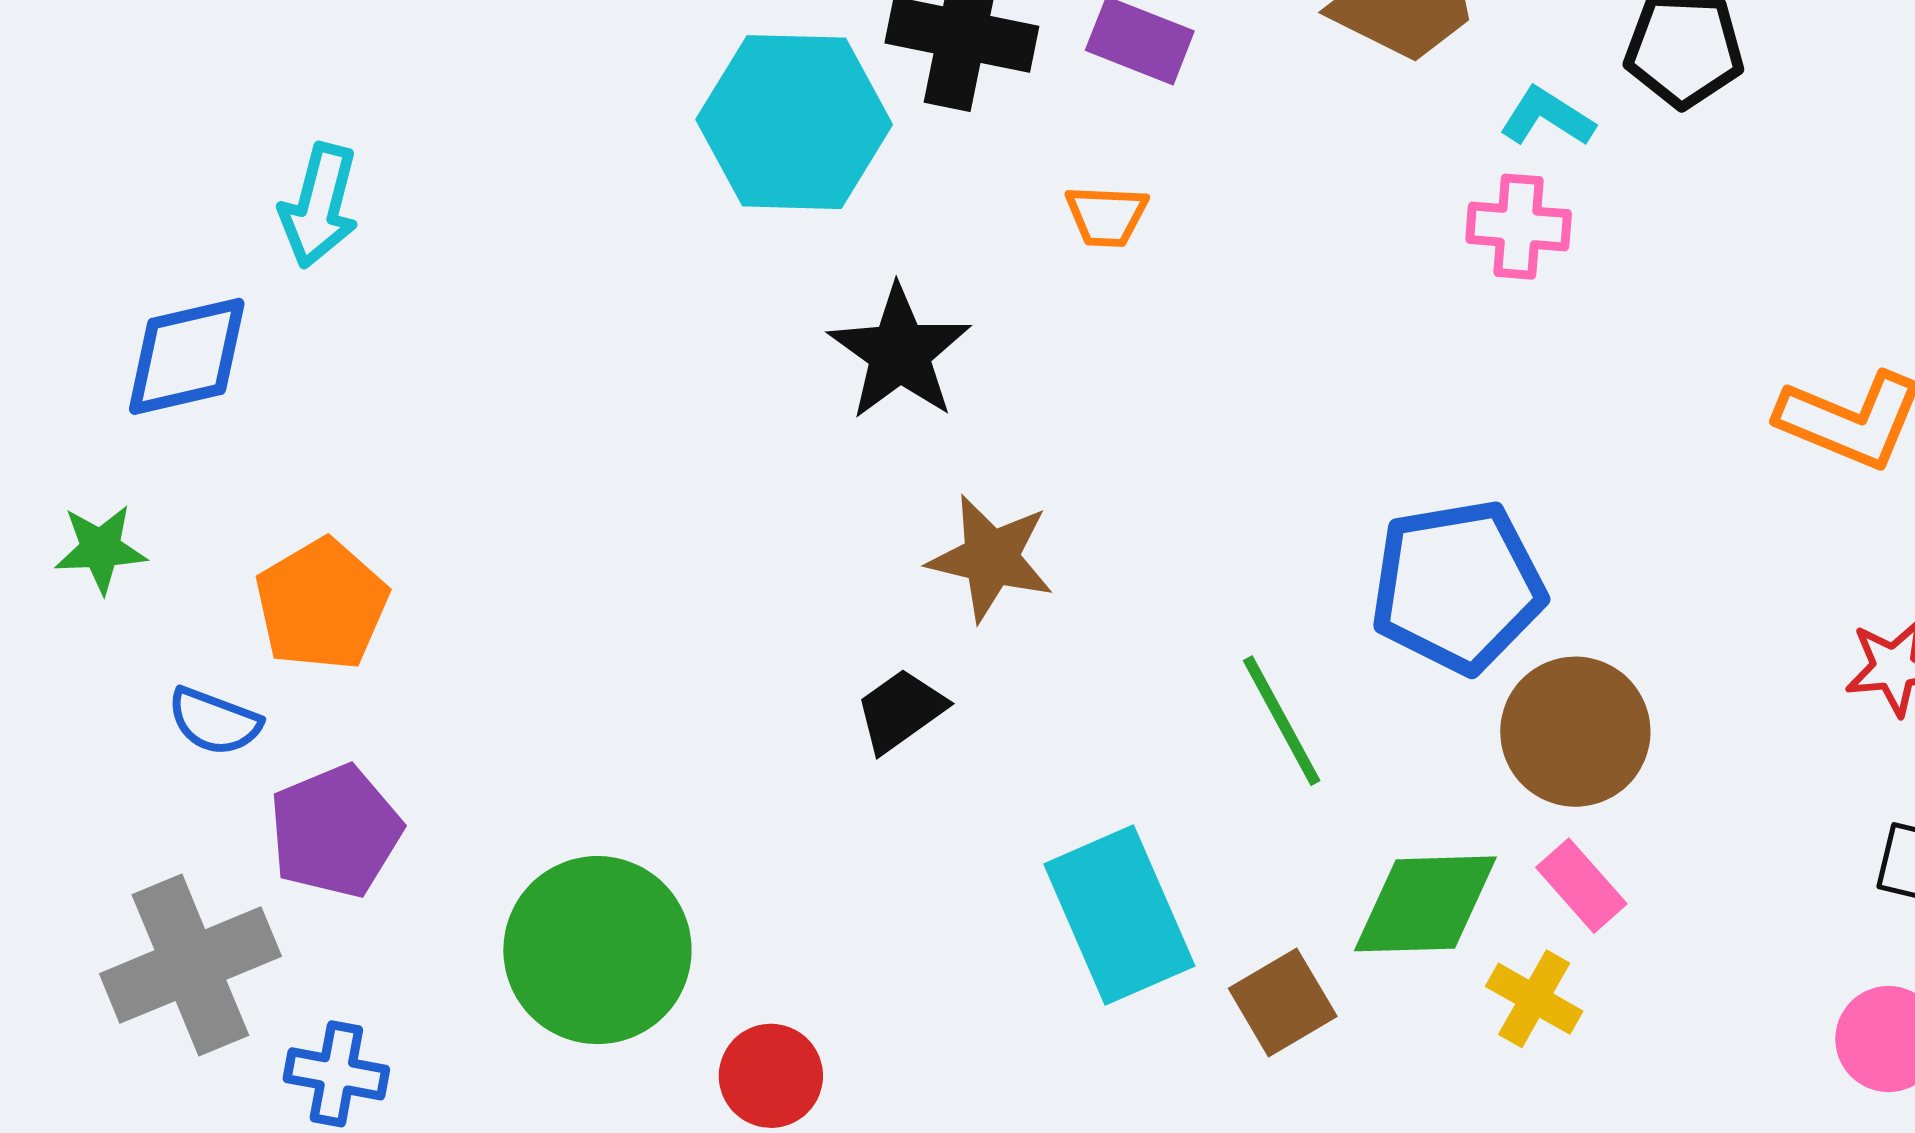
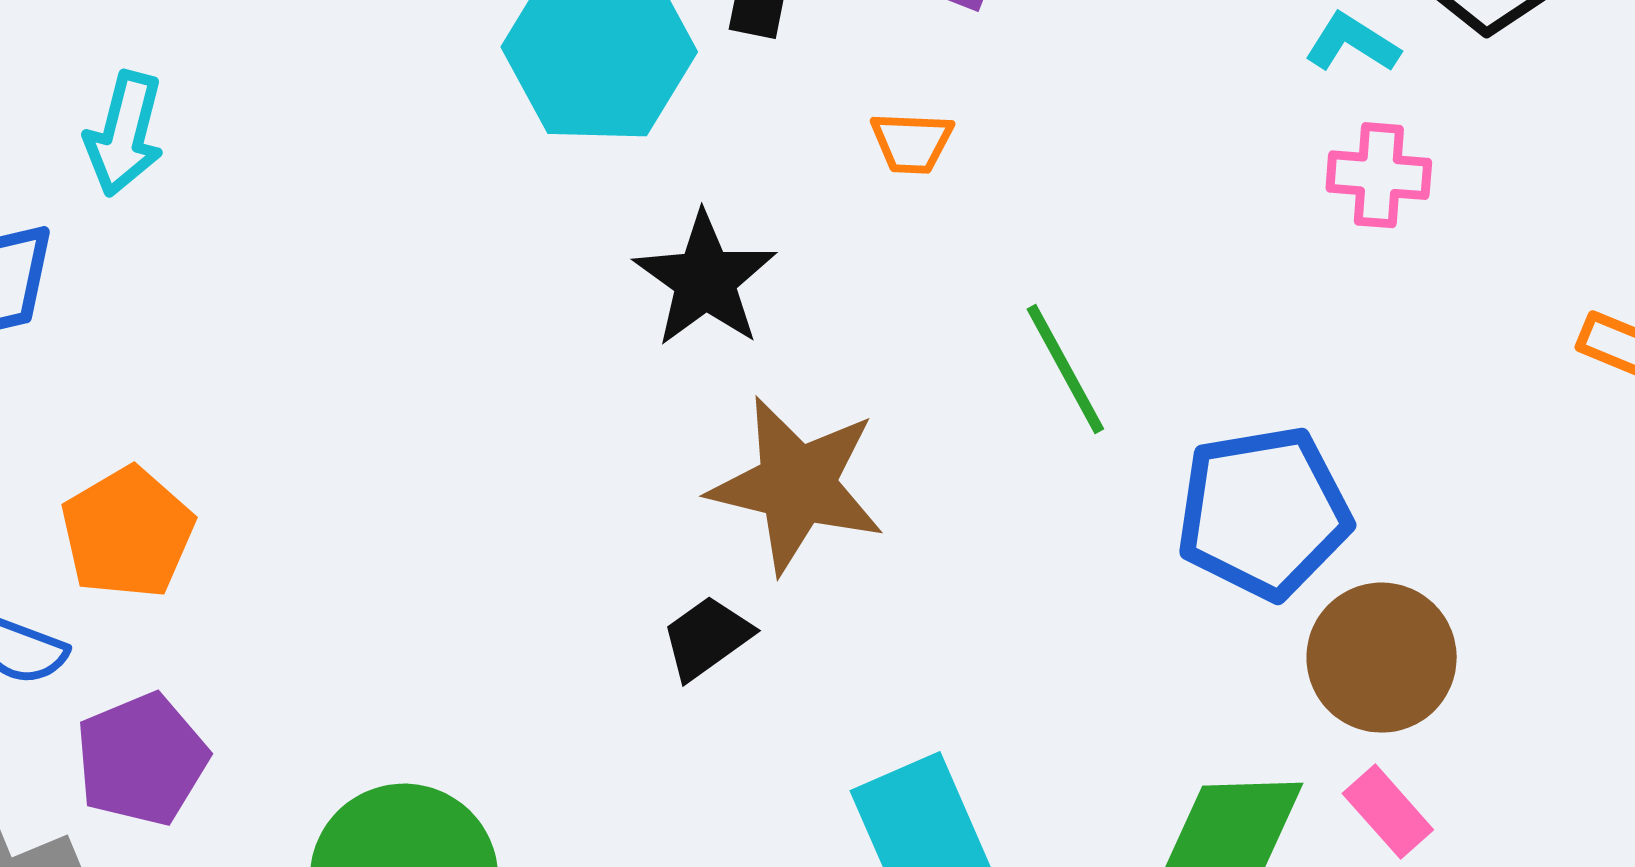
pink cross: (1519, 227) -> (1379, 175), moved
brown star: (991, 558) -> (797, 485), size x1.4
green line: (1282, 721) -> (1065, 369), moved

